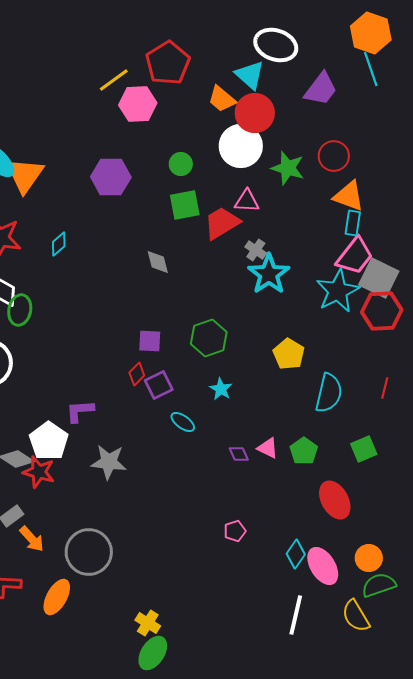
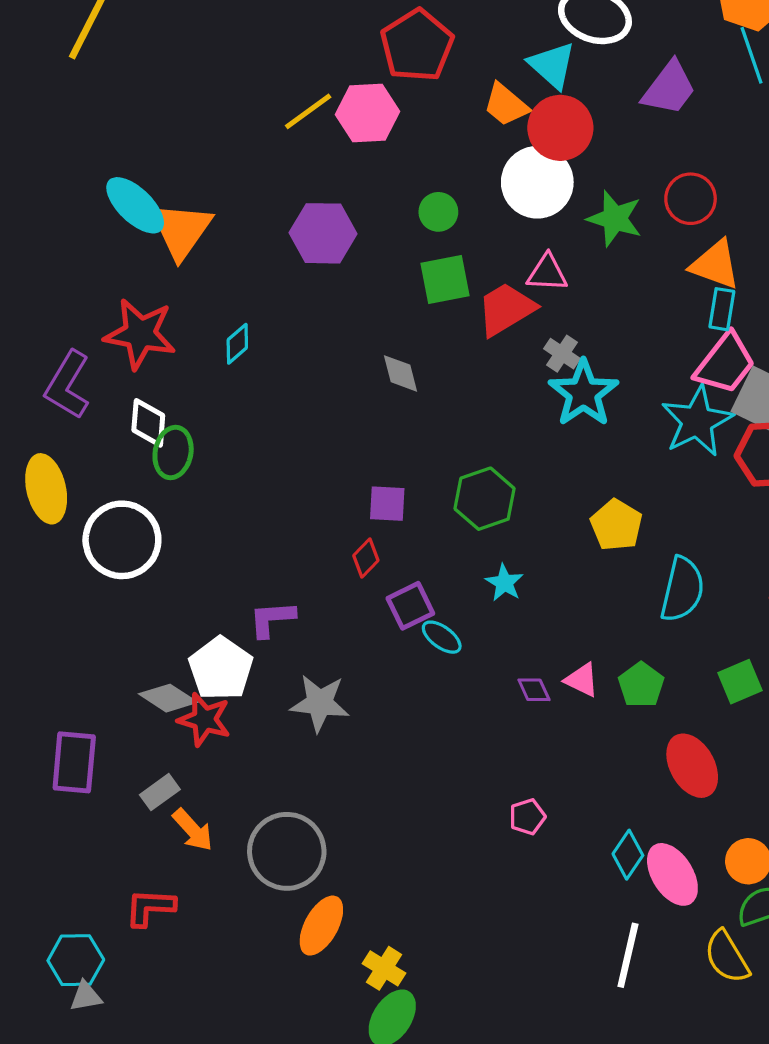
yellow line: (114, 80) -> (308, 111), moved
purple square: (159, 385) -> (410, 606), moved
orange ellipse: (57, 597) -> (321, 926), moved

